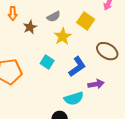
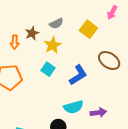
orange arrow: (13, 13) -> (15, 42), moved
yellow star: (63, 36) -> (53, 45), moved
purple arrow: (96, 84) -> (98, 113), moved

